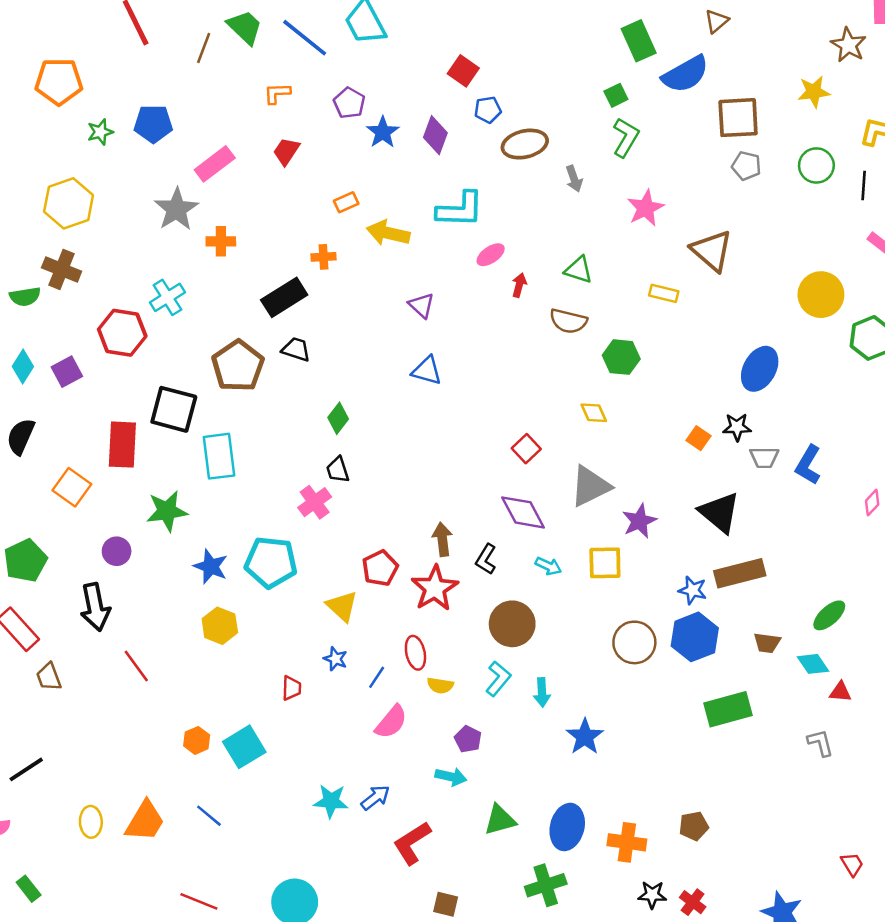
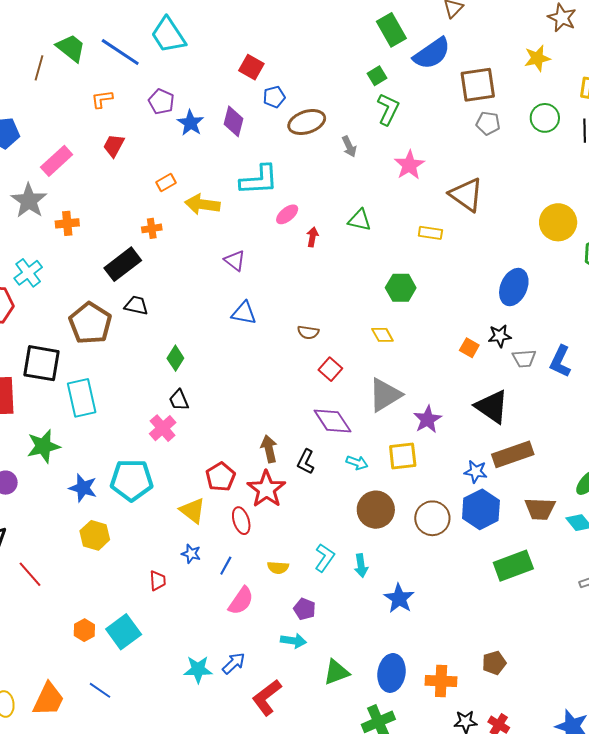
brown semicircle: (568, 321) -> (308, 332), moved, size x0.7
brown circle: (512, 624) -> (376, 510), moved
brown trapezoid: (767, 643) -> (540, 509), size x1.4
red ellipse: (415, 653) -> (241, 521), moved

